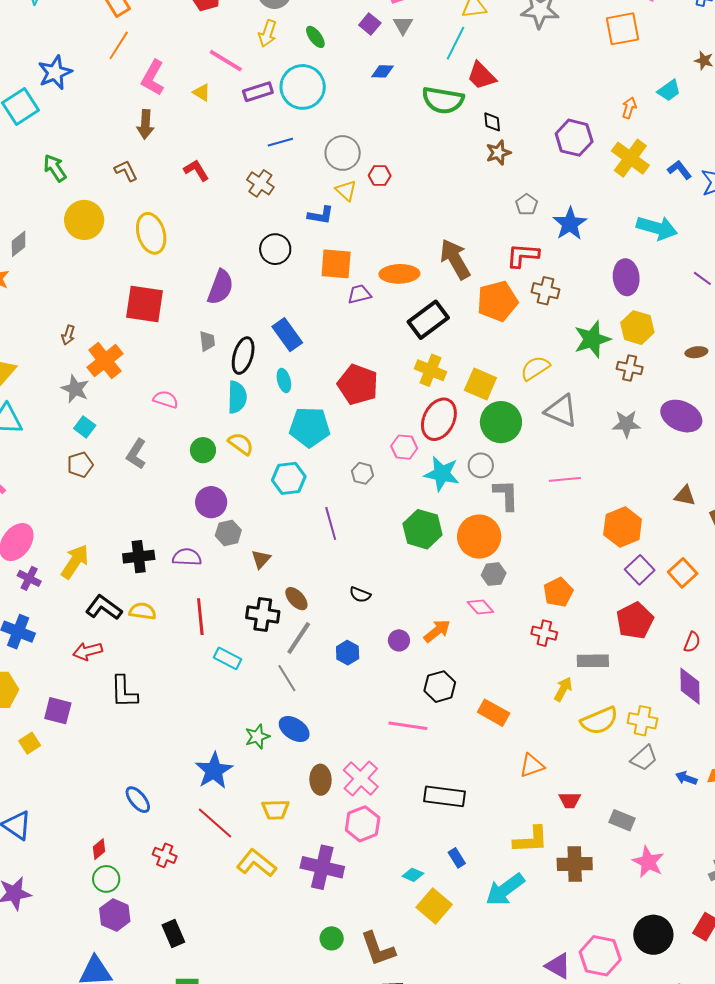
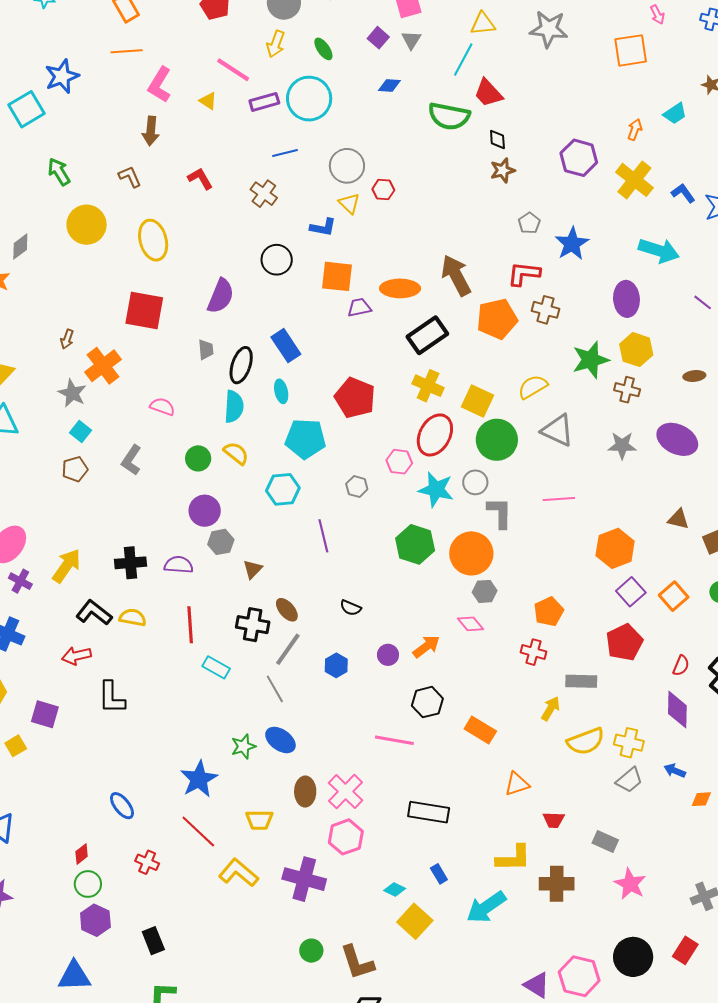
orange line: (119, 45) -> (127, 51), turned 52
blue arrow: (686, 778) -> (675, 771), moved

